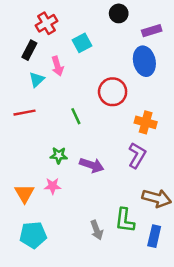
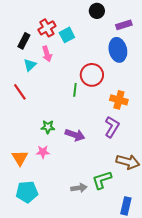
red cross: (46, 23) -> (47, 28), moved
red line: (24, 113) -> (20, 92), turned 66
green line: (76, 116) -> (75, 90), moved, turned 32
green L-shape: (125, 220) -> (102, 180), turned 65
gray arrow: (97, 230) -> (79, 188), turned -77
blue rectangle: (154, 236) -> (126, 206), moved

